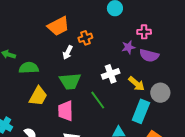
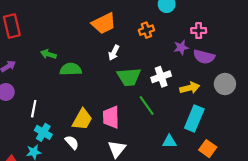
orange cross: (85, 38) -> (146, 30), moved
green trapezoid: (70, 81) -> (129, 77), moved
yellow arrow: (136, 84) -> (190, 88), turned -54
gray circle: (160, 93) -> (225, 84), moved
yellow trapezoid: (38, 96) -> (82, 119), moved

